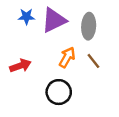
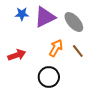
gray ellipse: (89, 26) -> (74, 22), turned -45

